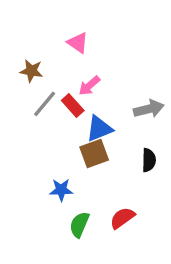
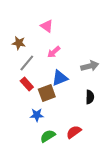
red rectangle: (73, 106) -> (27, 84), moved
brown square: (94, 153) -> (47, 93), moved
green semicircle: (79, 225) -> (48, 136), turned 35

